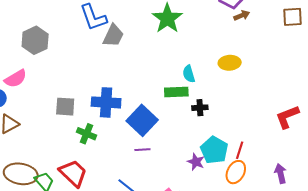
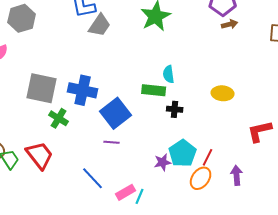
yellow ellipse: (230, 63) -> (223, 93), moved
gray square: (65, 107) -> (42, 88), size x1.5
purple star: (196, 162) -> (163, 162), turned 30
purple arrow: (280, 173) -> (237, 175), moved

